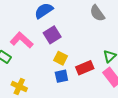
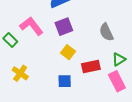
gray semicircle: (97, 13) -> (106, 32), moved
blue square: (61, 76) -> (65, 81), moved

